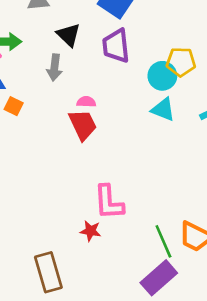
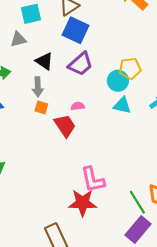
purple trapezoid: (116, 46) -> (80, 64), turned -116
pink semicircle: (86, 102) -> (78, 106), moved
orange square: (14, 106) -> (41, 107), moved
red star: (91, 231) -> (83, 203), size x1.8

